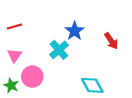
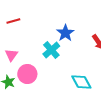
red line: (14, 26) -> (13, 21), moved

